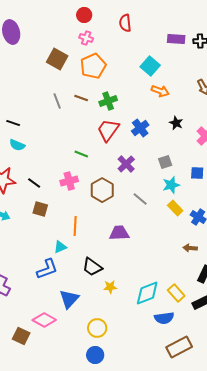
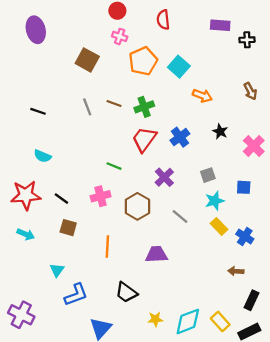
purple rectangle: (176, 39) -> (220, 25), moved
orange pentagon: (93, 66) -> (143, 61), moved
cyan square: (150, 66) -> (179, 67), moved
black line: (13, 123) -> (38, 111), moved
cyan triangle: (60, 247) -> (57, 270), moved, turned -32
yellow star: (110, 287) -> (155, 319), moved

